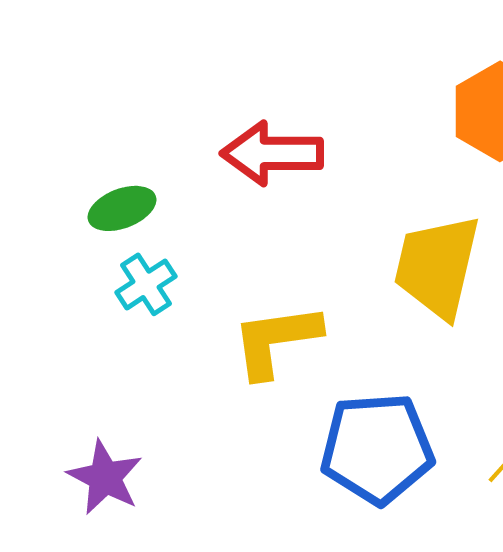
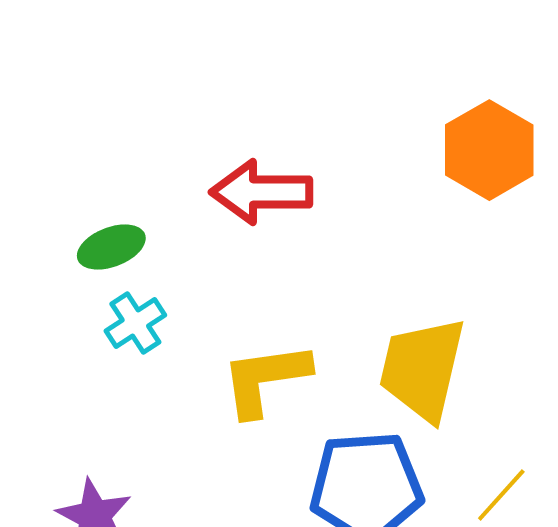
yellow trapezoid: (437, 266) -> (422, 369), moved

